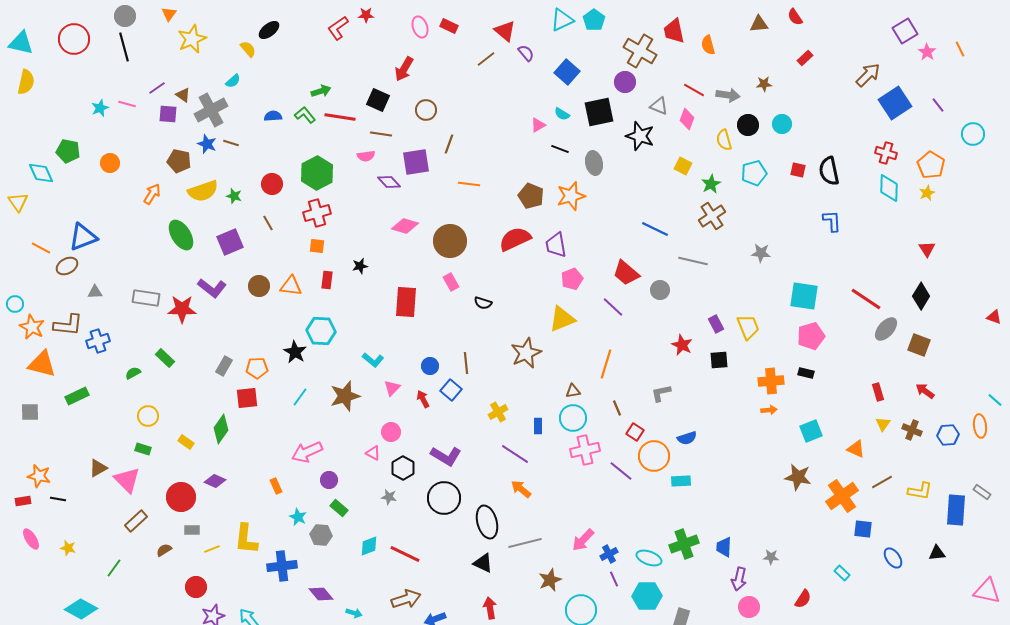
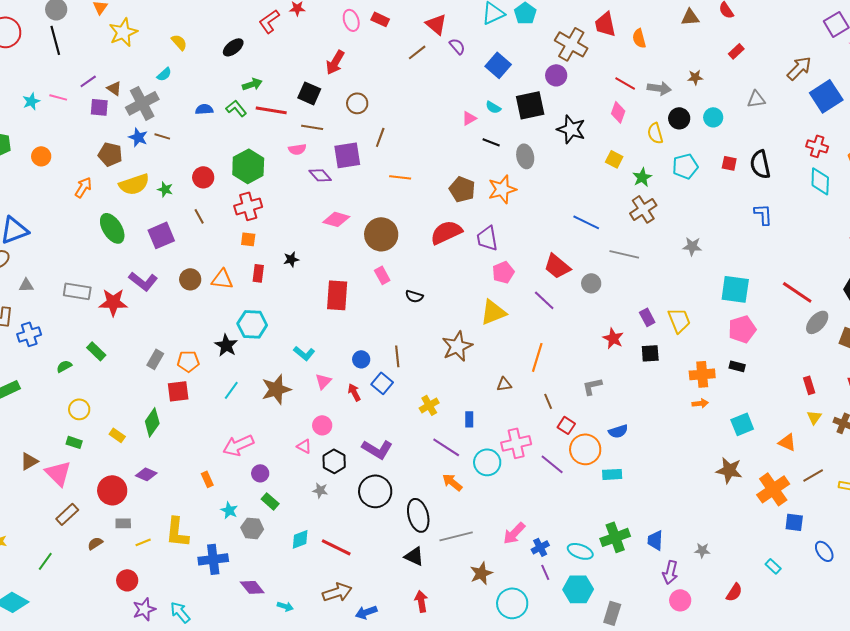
black ellipse: (269, 30) -> (233, 47), moved
gray triangle: (659, 106) -> (756, 99), moved, turned -30
cyan circle: (573, 418) -> (487, 462), moved

